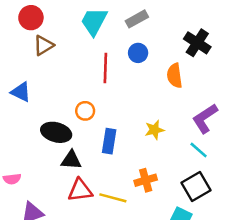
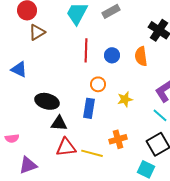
blue circle: (138, 53) -> (112, 55), moved
orange circle: (85, 111) -> (98, 84), moved

